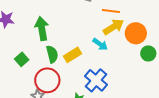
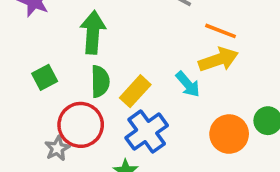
orange circle: (136, 33) -> (229, 134), moved
yellow rectangle: (72, 55) -> (135, 91), turned -30
blue cross: (96, 80) -> (147, 132), moved

